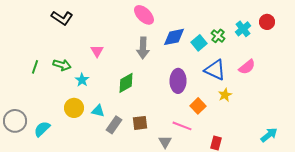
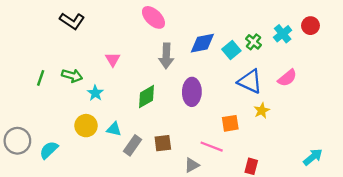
pink ellipse: (144, 15) -> (153, 17), moved
purple ellipse: (178, 81) -> (192, 92), moved
orange square: (198, 106) -> (230, 123), turned 35
gray triangle: (165, 142) -> (192, 165), turned 32

